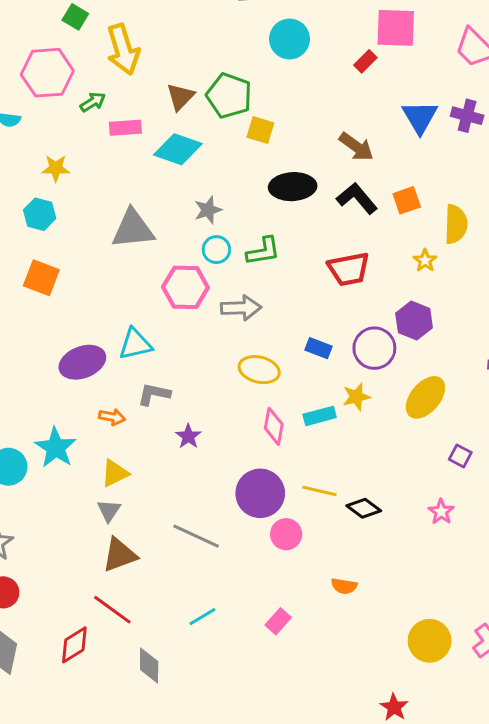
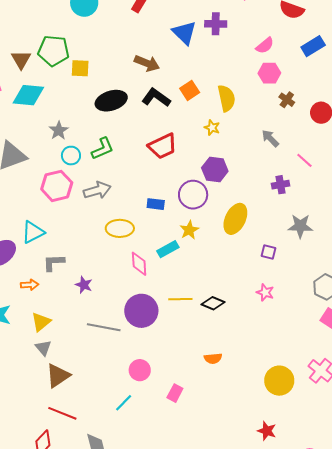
pink circle: (286, 534) -> (140, 370), moved
gray line: (196, 536) -> (104, 327), moved

